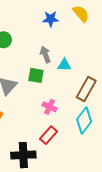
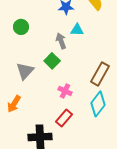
cyan triangle: (64, 65) -> (77, 30), moved
green square: (36, 75) -> (52, 61), turned 35

